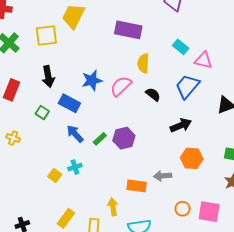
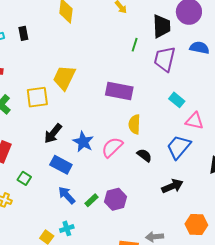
cyan rectangle: (181, 47) -> (177, 100), moved
black arrow: (48, 77) -> (53, 133), moved, turned 50
blue star: (92, 80) -> (83, 142), turned -30
green square: (42, 112) -> (24, 178), moved
orange hexagon: (192, 158) -> (196, 224), moved

